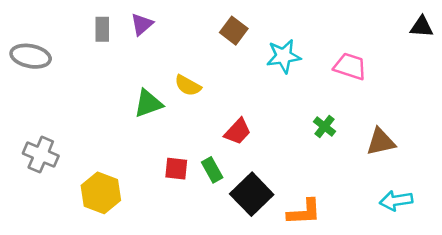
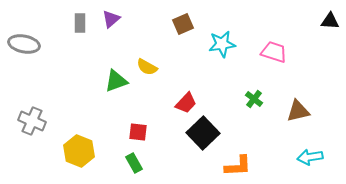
brown square: (234, 31) -> (183, 24), turned 30
green rectangle: (212, 170) -> (134, 163), moved
black square: (252, 194) -> (203, 133), moved

